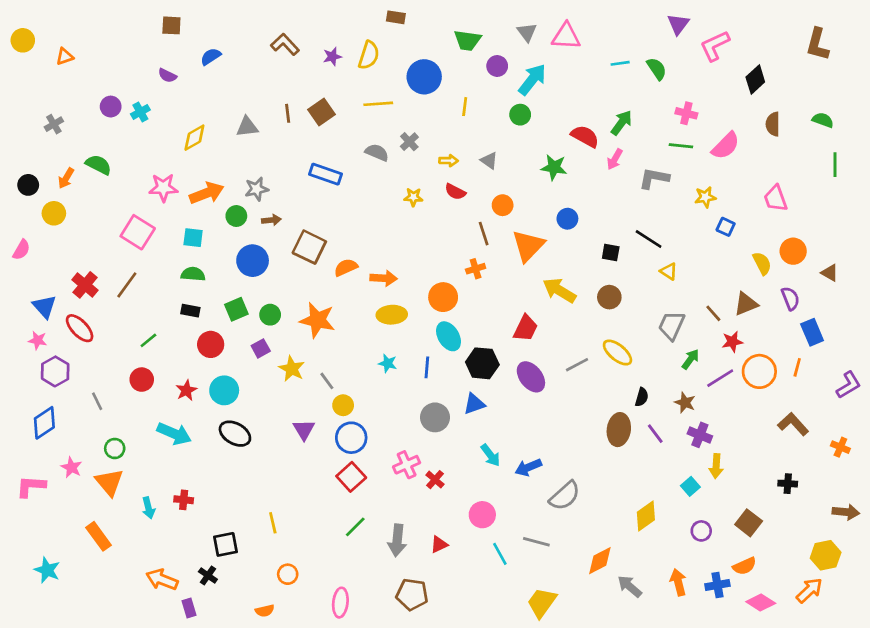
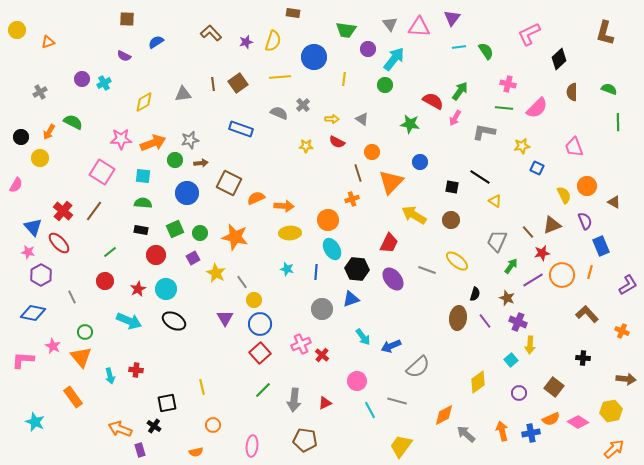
purple triangle: (678, 24) -> (452, 18), moved
gray line: (577, 365) -> (427, 270), turned 48
blue diamond: (44, 423) -> (33, 313), turned 45
orange arrow: (809, 590) -> (614, 449), moved
pink diamond: (761, 603) -> (578, 422), moved

